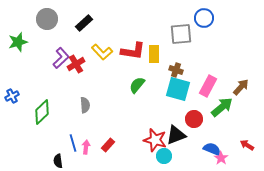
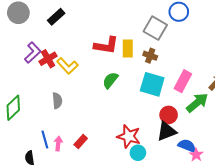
gray square: (181, 34) -> (155, 28), turned 35
yellow L-shape: (102, 52) -> (67, 66), moved
brown cross: (176, 70) -> (150, 56), moved
black triangle: (176, 135) -> (167, 131), moved

